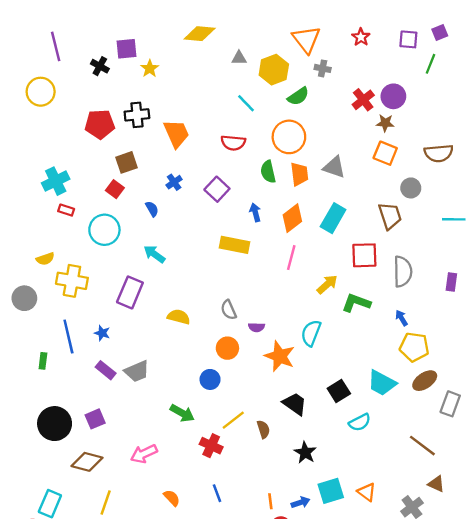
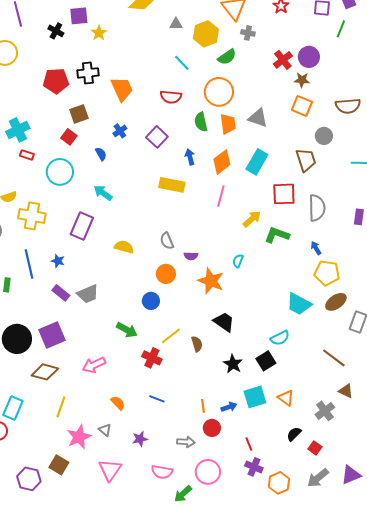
cyan semicircle: (311, 333) -> (238, 261), size x0.6
black square: (339, 391) -> (266, 361), moved
purple square: (95, 419) -> (52, 335), size x1.5
blue line: (217, 493) -> (157, 399), turned -49

